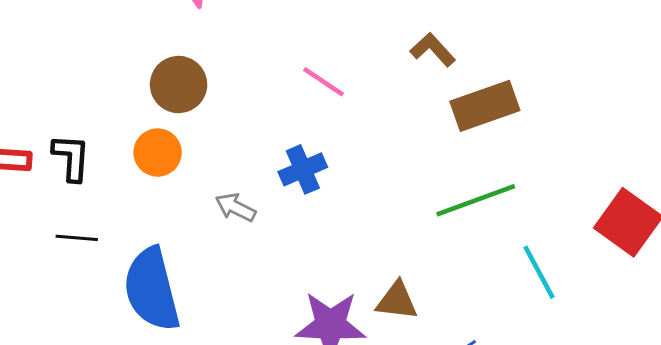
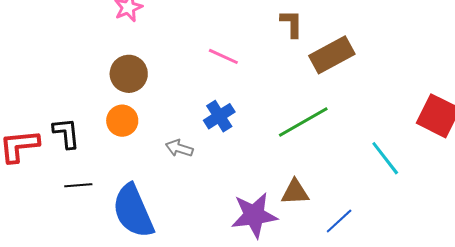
brown L-shape: (433, 50) -> (292, 24), turned 52
green line: (476, 200) -> (303, 122), moved

